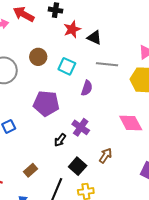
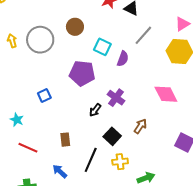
gray line: (107, 64) -> (143, 35), turned -55
cyan square: (67, 66) -> (102, 47), moved
brown rectangle: (30, 170) -> (65, 140), turned -56

